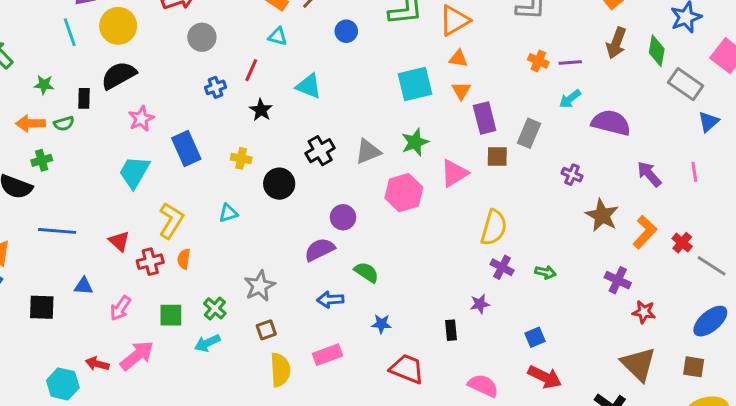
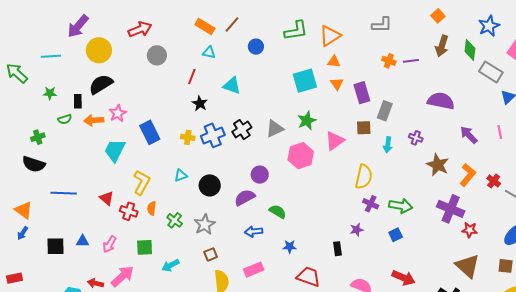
cyan line: (70, 32) -> (51, 56), moved, turned -72
blue cross: (216, 87) -> (213, 135), moved, size x1.6
cyan arrow: (570, 99) -> (388, 145), moved, turned -42
purple rectangle: (485, 118) -> (362, 93), moved
orange arrow: (30, 123) -> (94, 120), moved
green cross: (42, 160) -> (38, 137), moved
black circle: (279, 184) -> (210, 185), moved
red cross: (150, 262) -> (129, 211), turned 36
green arrow: (545, 272) -> (401, 206), size x1.6
purple cross: (618, 280) -> (451, 209), size x1.5
blue triangle: (84, 286) -> (83, 241), moved
green cross: (215, 308) -> (175, 220), moved
blue square: (535, 337) -> (396, 235), moved

